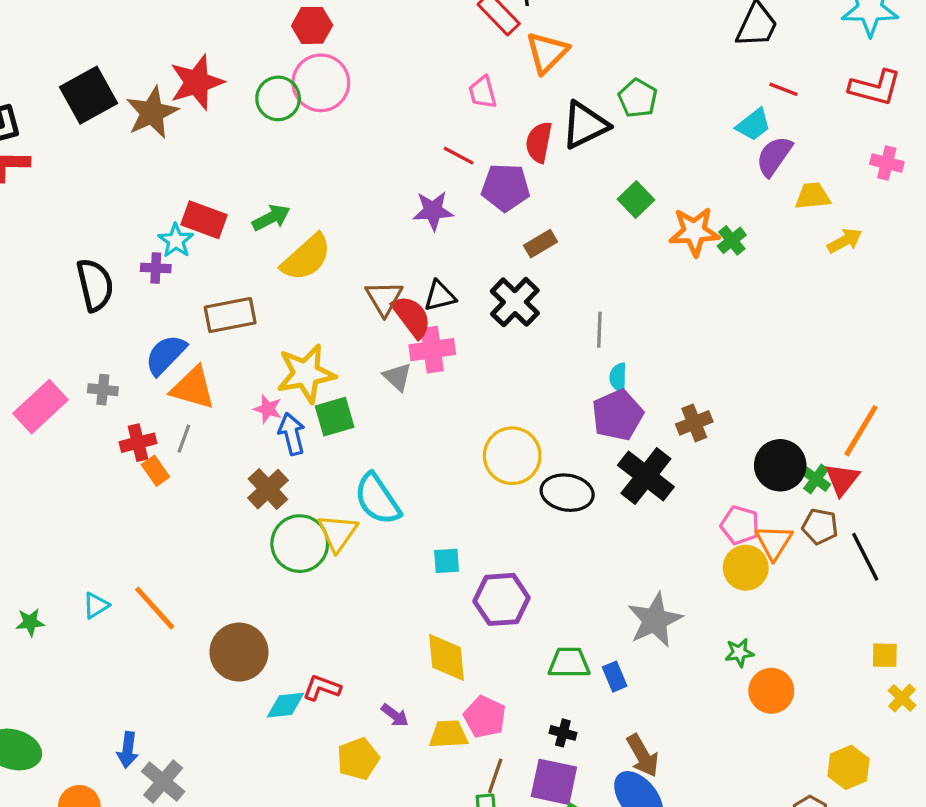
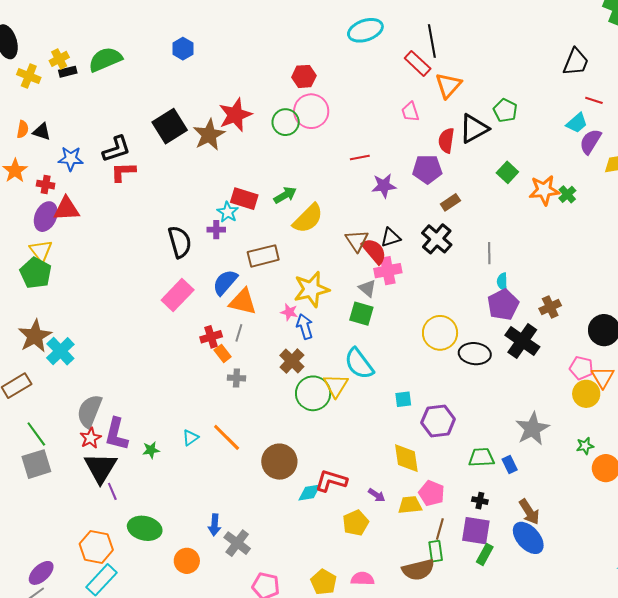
red line: (459, 156) -> (360, 158), moved, turned -36
gray cross: (103, 390) -> (236, 378), moved
pink rectangle: (40, 407) -> (178, 295), moved
green square: (335, 417) -> (361, 314), moved, turned 35
red L-shape: (322, 688) -> (331, 481), size x1.4

